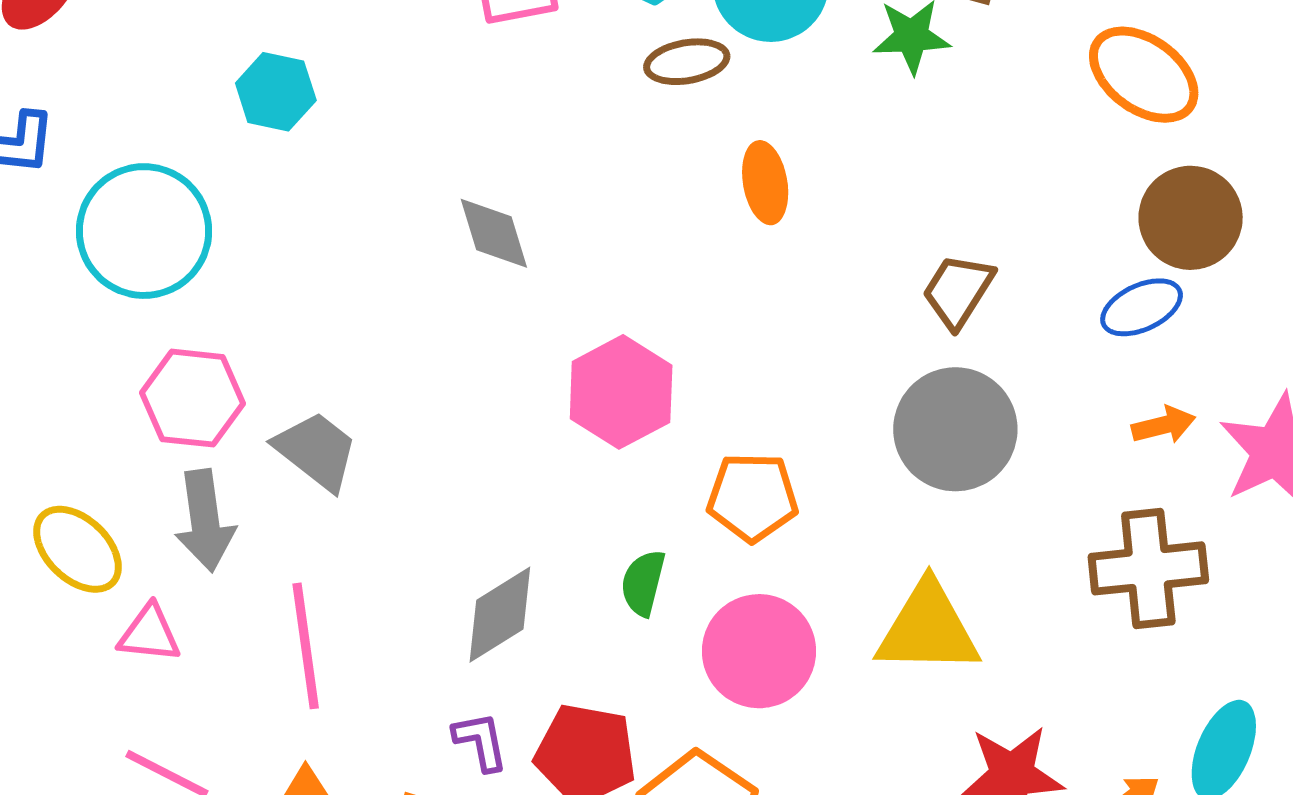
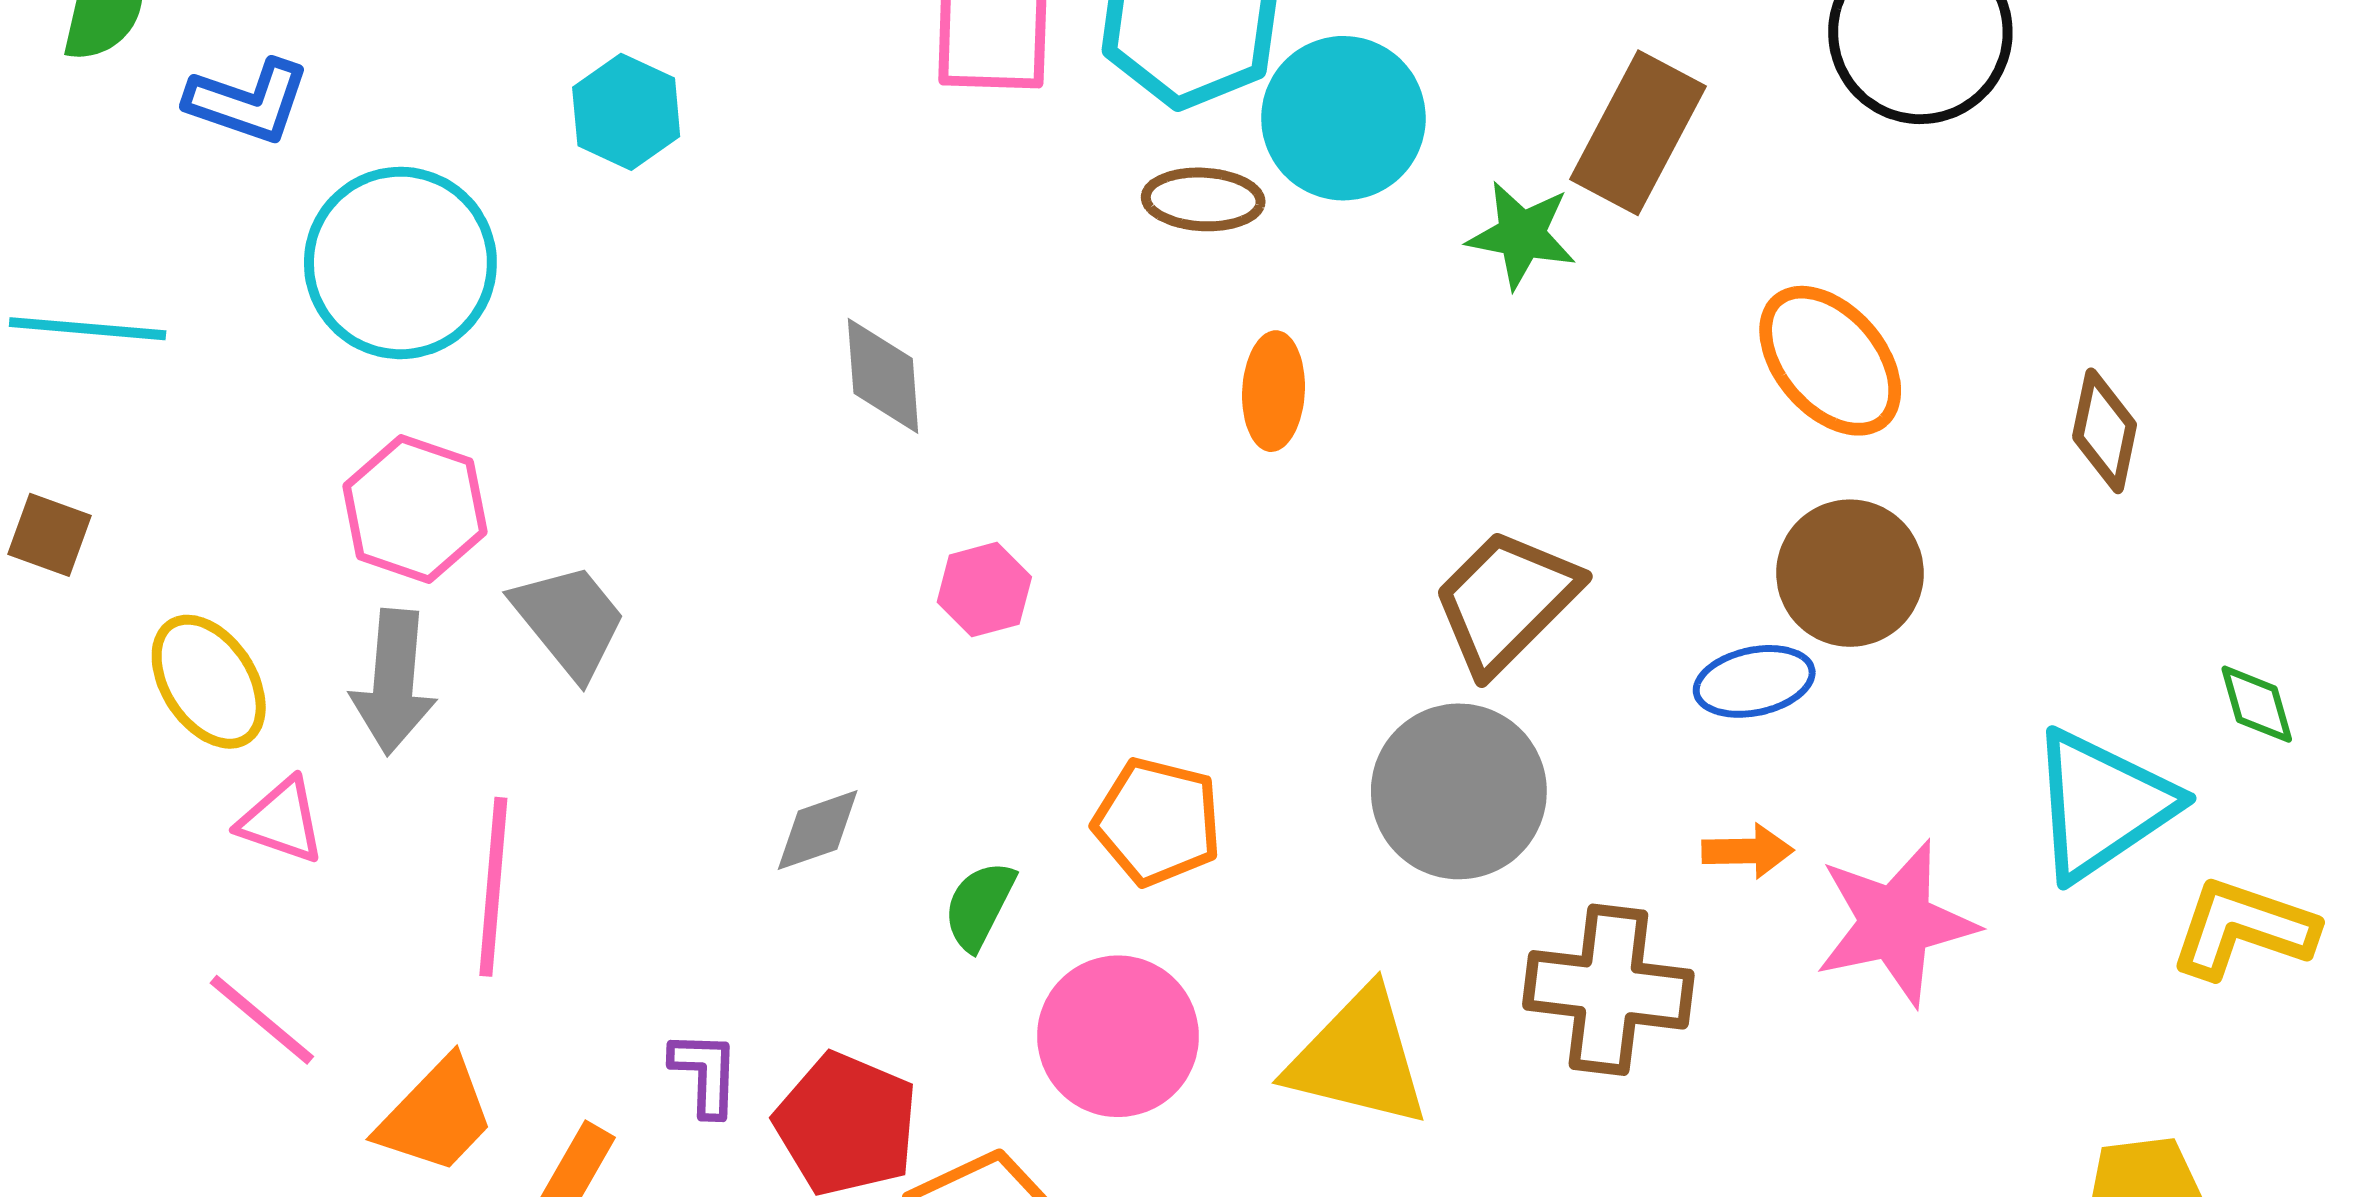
brown trapezoid: (958, 291) -> (1506, 601), size x1.4
pink hexagon: (621, 392) -> (984, 590), moved, size x0.6
brown cross: (1148, 568) -> (1608, 990), moved
gray diamond: (500, 615) -> (818, 830), moved, size x0.7

